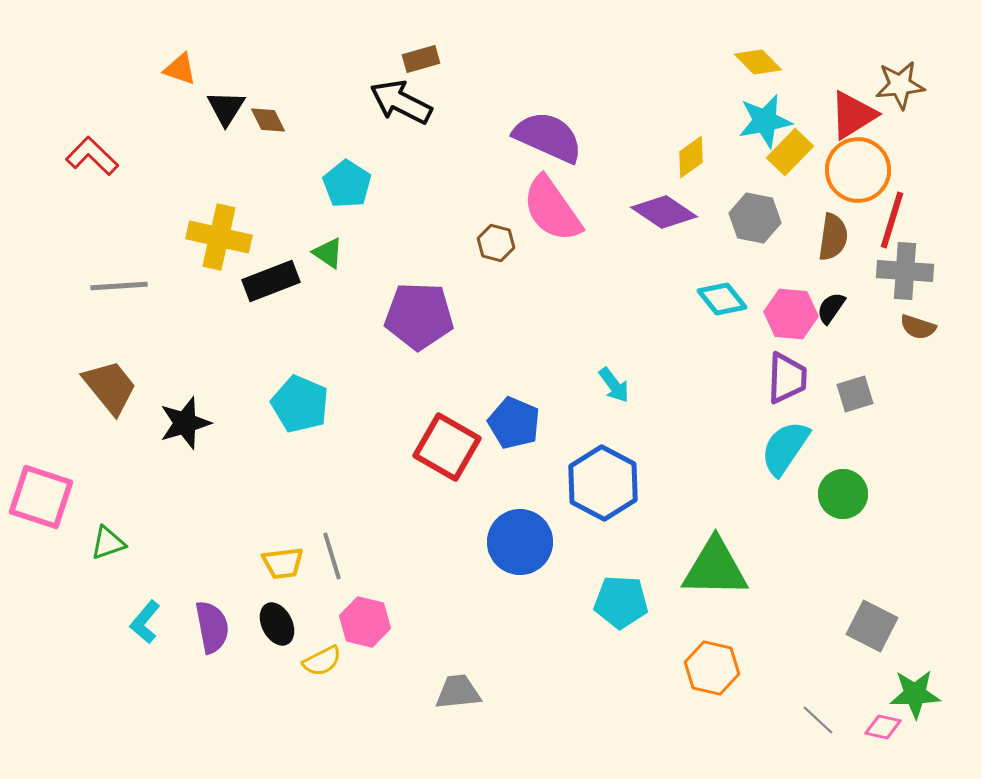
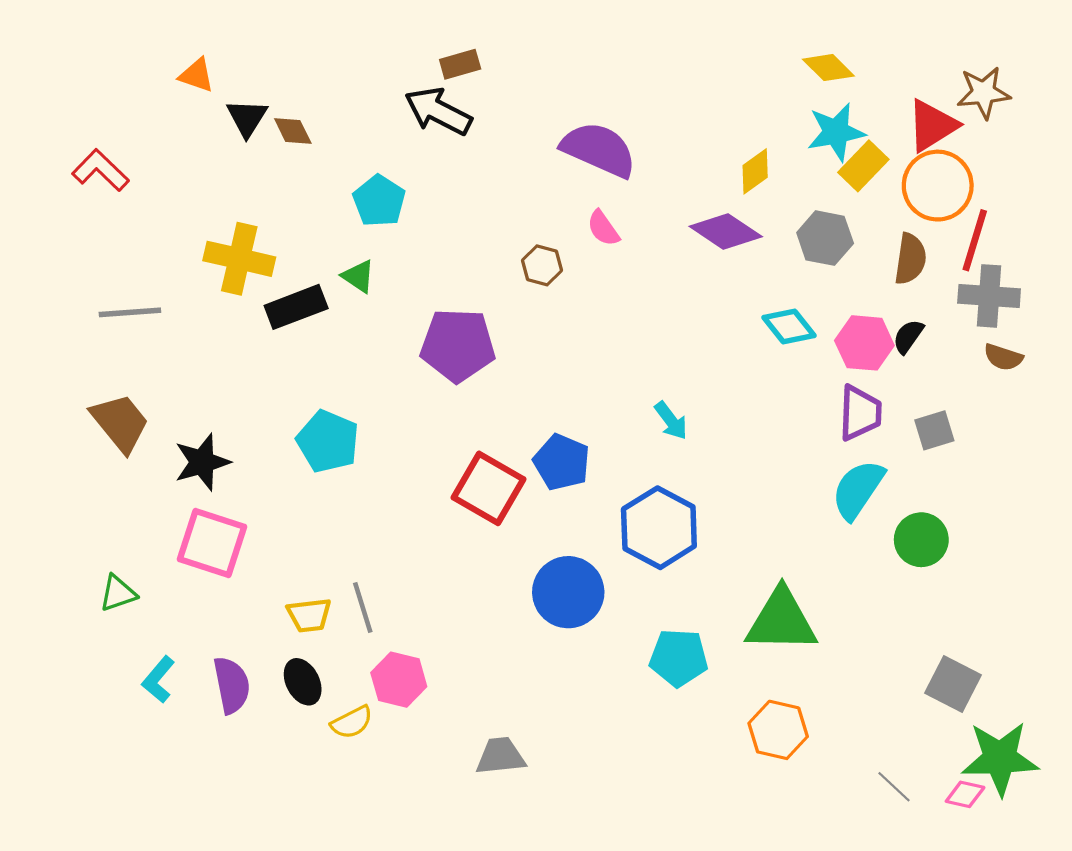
pink semicircle: (552, 209) -> (603, 228), size x0.5
pink square: (41, 497) -> (212, 543), moved
green star: (915, 694) -> (1000, 758), size x1.4

